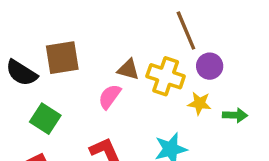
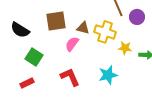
brown square: (62, 58) -> (56, 21), moved
purple circle: (210, 66) -> (137, 17), moved

